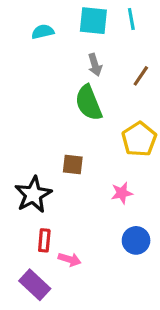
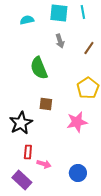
green semicircle: (89, 103) -> (39, 68), moved
pink star: (122, 193) -> (77, 122), size x1.5
blue circle: (136, 240) -> (78, 173), moved

